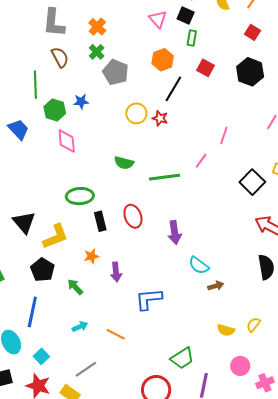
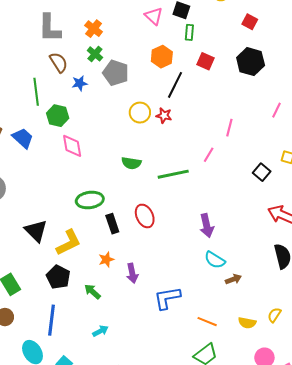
blue star: (81, 102) -> (80, 83), moved
black square: (252, 182) -> (262, 172), size x0.7
purple arrow: (175, 232) -> (207, 226), moved
orange line: (116, 334) -> (207, 322), moved

